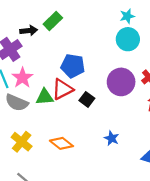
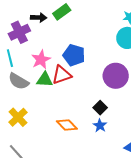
pink star: (22, 78) -> (41, 60), moved
black square: (87, 99) -> (100, 108), moved
orange diamond: (61, 143) -> (67, 125), moved

